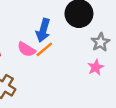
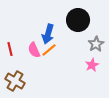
pink semicircle: (26, 49) -> (34, 50), turned 35

